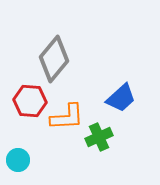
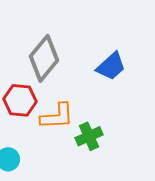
blue trapezoid: (121, 98) -> (111, 66), moved

